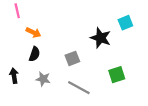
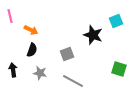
pink line: (17, 11) -> (10, 16), moved
green square: (117, 75) -> (119, 69), moved, turned 35

